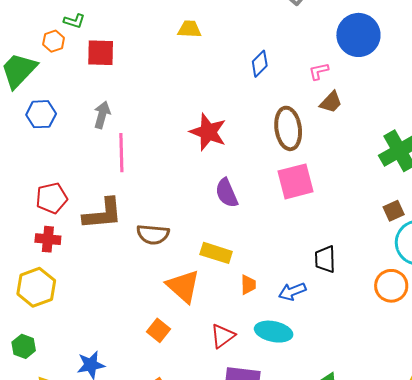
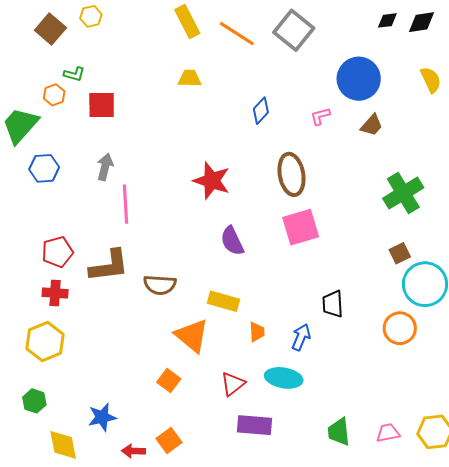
brown trapezoid: (331, 102) -> (372, 125), moved
blue arrow: (292, 291) -> (301, 337), turned 136

